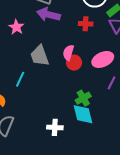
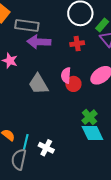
cyan line: (20, 79) -> (26, 142), moved
white cross: (55, 127) -> (46, 148), moved, turned 35

